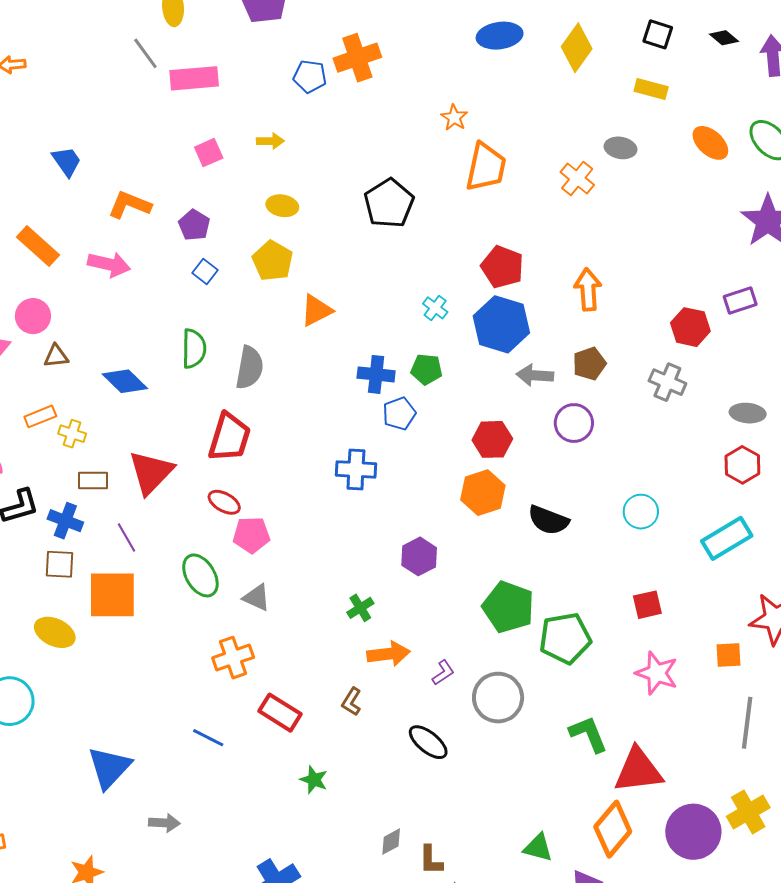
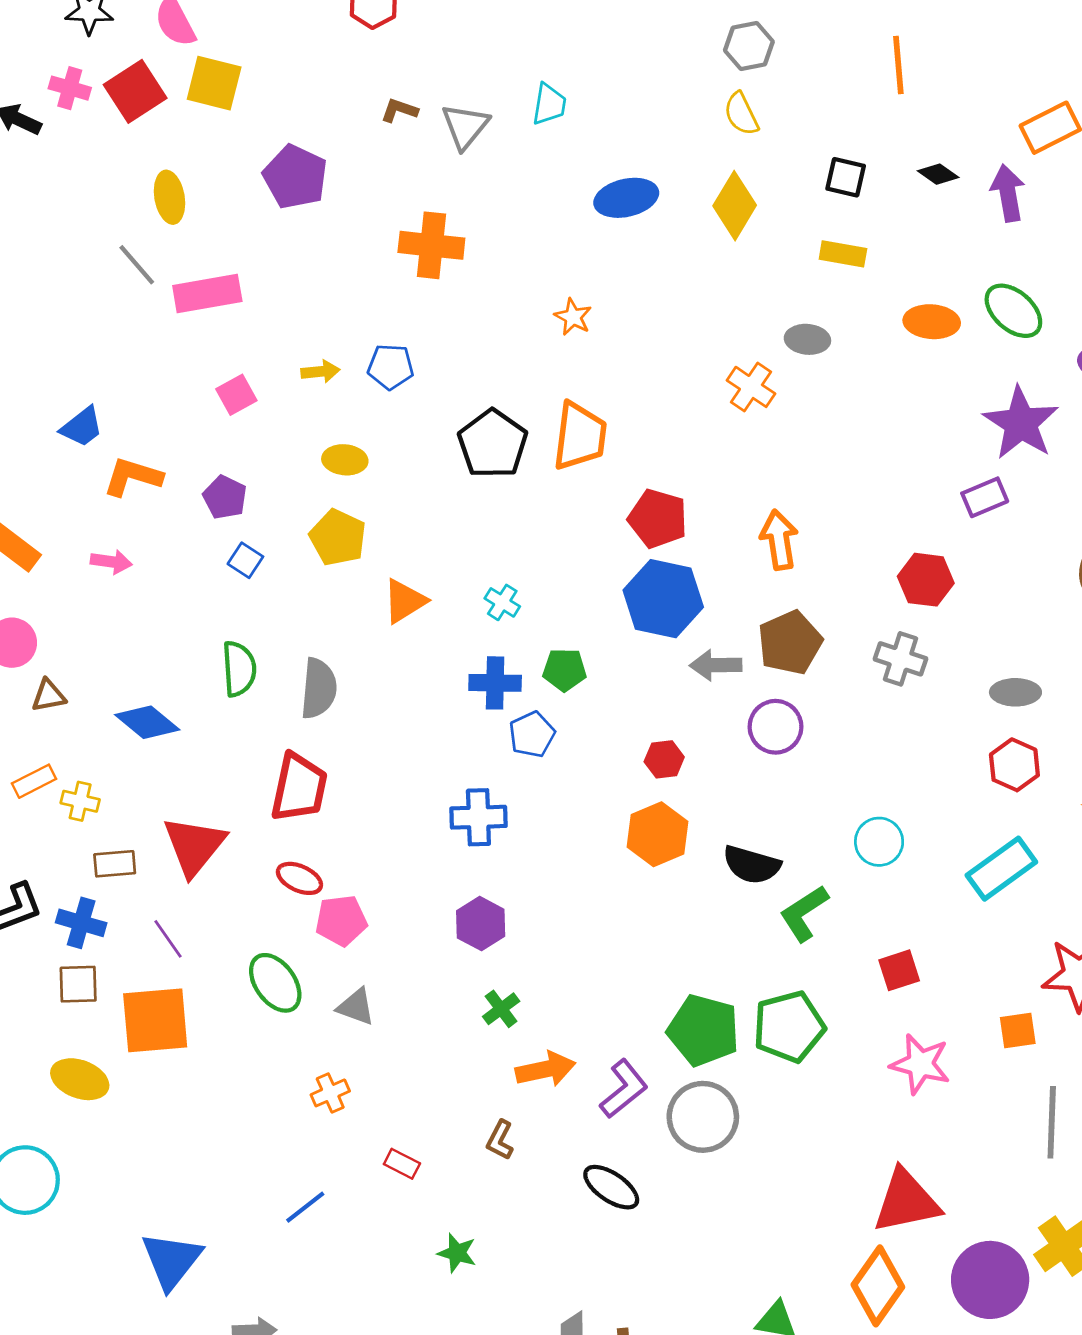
orange cross: (357, 58) -> (431, 245), turned 30
blue pentagon: (310, 76) -> (391, 367), moved
orange ellipse: (710, 143) -> (932, 322), turned -33
blue trapezoid: (67, 161) -> (82, 427), moved, turned 92
orange trapezoid: (486, 167) -> (580, 436), moved
pink arrow: (109, 264) -> (111, 562), size x0.7
purple rectangle: (740, 300) -> (985, 497), moved
cyan cross: (435, 308) -> (502, 602), moved
brown pentagon: (589, 364) -> (790, 643), size x1.4
red hexagon: (492, 439) -> (664, 759), size x0.7
purple hexagon: (419, 556) -> (481, 924), moved
green pentagon: (508, 607) -> (703, 1030), moved
orange cross: (233, 658) -> (330, 1093), size x0.7
purple L-shape: (443, 673) -> (624, 1089), size x1.6
red rectangle: (280, 713) -> (402, 1164), size x0.6
green L-shape: (588, 734) -> (804, 913), moved, turned -96
blue line: (208, 738) -> (305, 1207), turned -60

